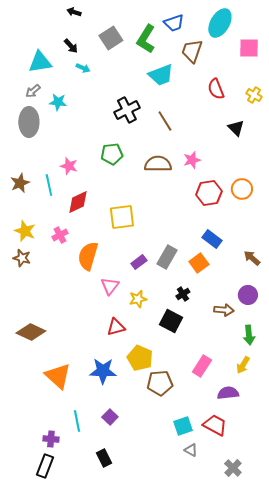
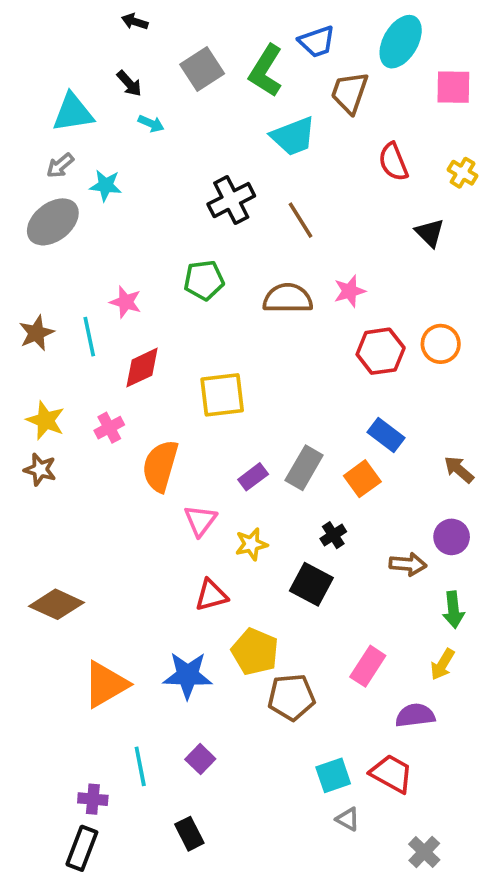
gray ellipse: (29, 122) -> (53, 222), turned 52
orange triangle: (58, 376) -> (106, 684), turned 48

